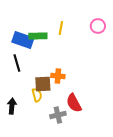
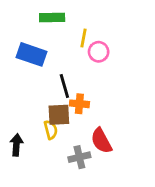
pink circle: (98, 26) -> (99, 52), moved
green rectangle: (38, 36) -> (52, 18), moved
black line: (17, 63) -> (64, 86), moved

